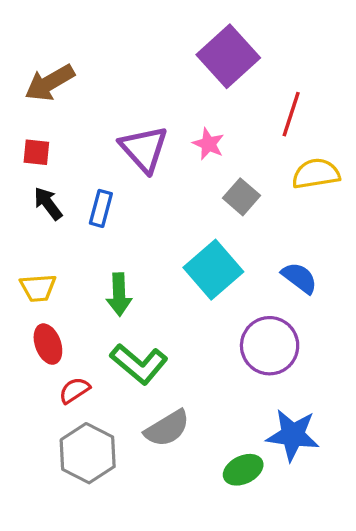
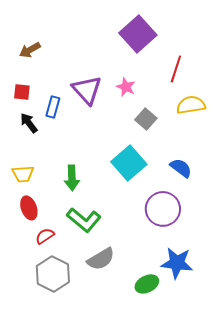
brown arrow: (50, 83) -> (30, 50), size x0.7
blue rectangle: (101, 208) -> (53, 107), moved

